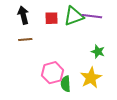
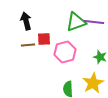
red square: (52, 18) -> (44, 39), moved
pink hexagon: (53, 73) -> (65, 52), moved

